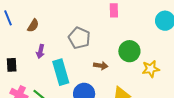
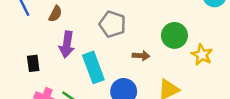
purple arrow: (40, 51) -> (67, 44), size x1.5
yellow star: (151, 69) -> (202, 55), turned -30

